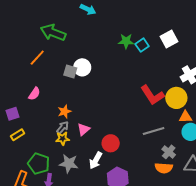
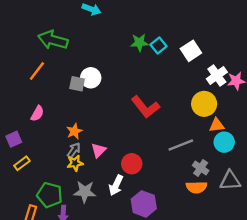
white square: (169, 39) -> (191, 51), moved
red L-shape: (152, 95) -> (145, 107), moved

